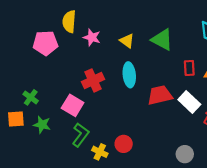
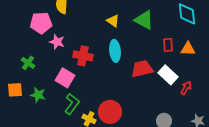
pink star: (92, 37) -> (57, 42), moved
red cross: (93, 80) -> (83, 56), turned 36
green cross: (31, 97) -> (28, 63), moved
red circle: (124, 144) -> (110, 112), size x1.5

